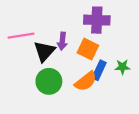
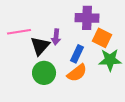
orange square: (88, 49) -> (102, 38), moved
green star: (122, 67) -> (110, 60), size x1.6
blue rectangle: (99, 70) -> (77, 54), moved

